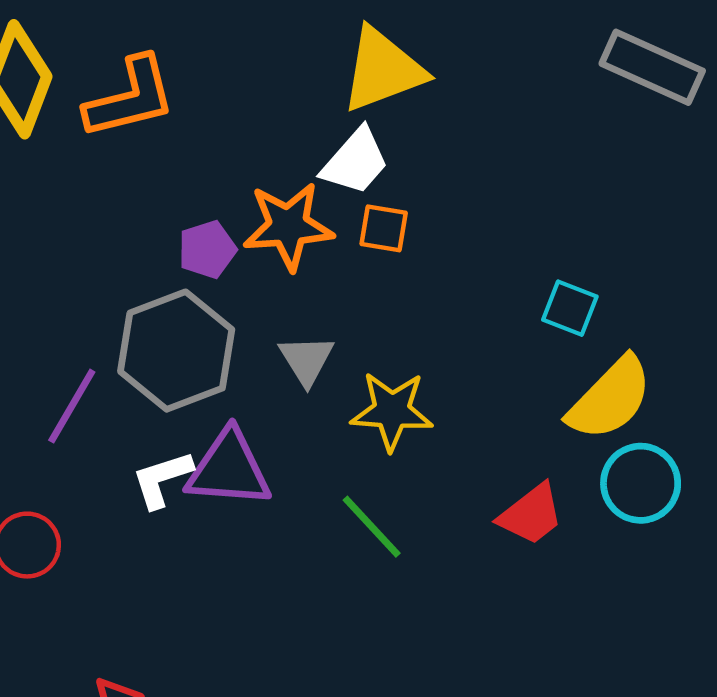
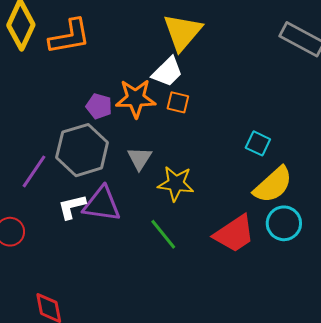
yellow triangle: (383, 70) -> (182, 32), turned -33
purple pentagon: (207, 249) -> (99, 106), turned 30
red trapezoid: (531, 514) -> (234, 234), size x1.4

